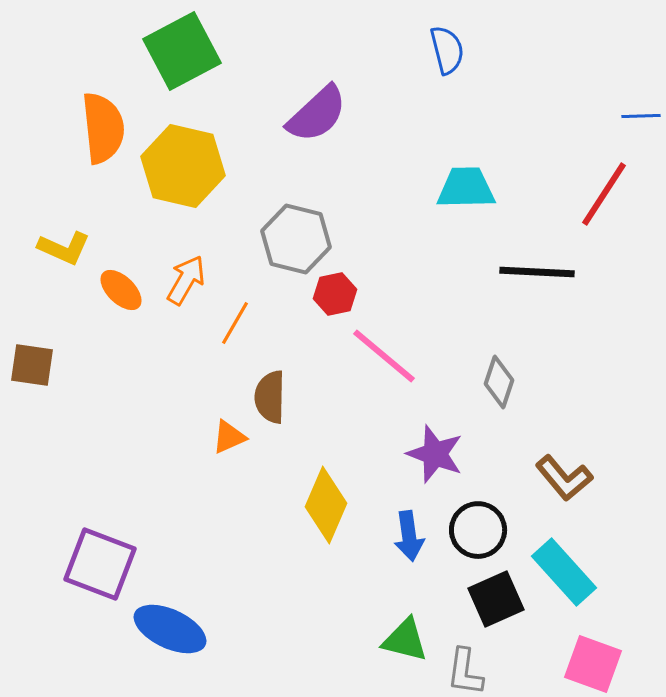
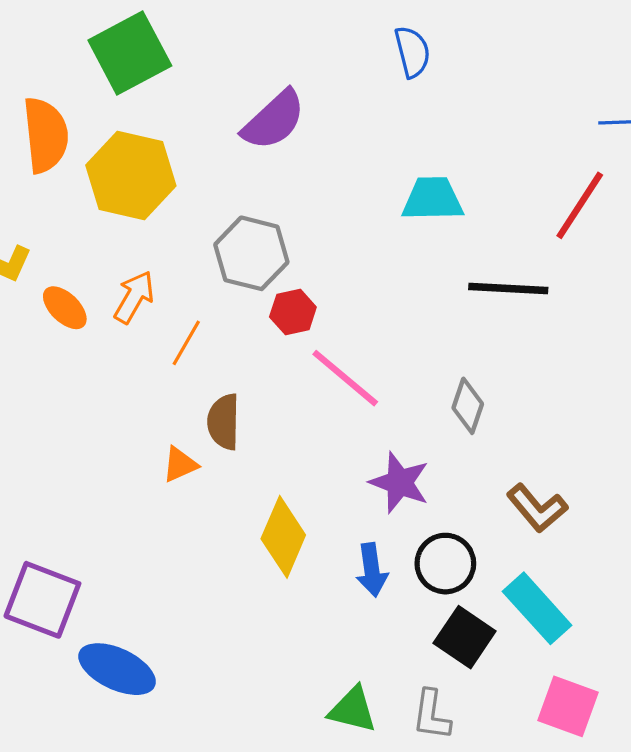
black square: (496, 599) -> (465, 637), turned -32
green triangle: (405, 640) -> (353, 710), moved

